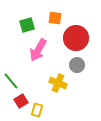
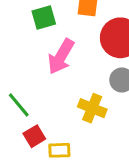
yellow rectangle: (37, 110) -> (59, 150), turned 72

